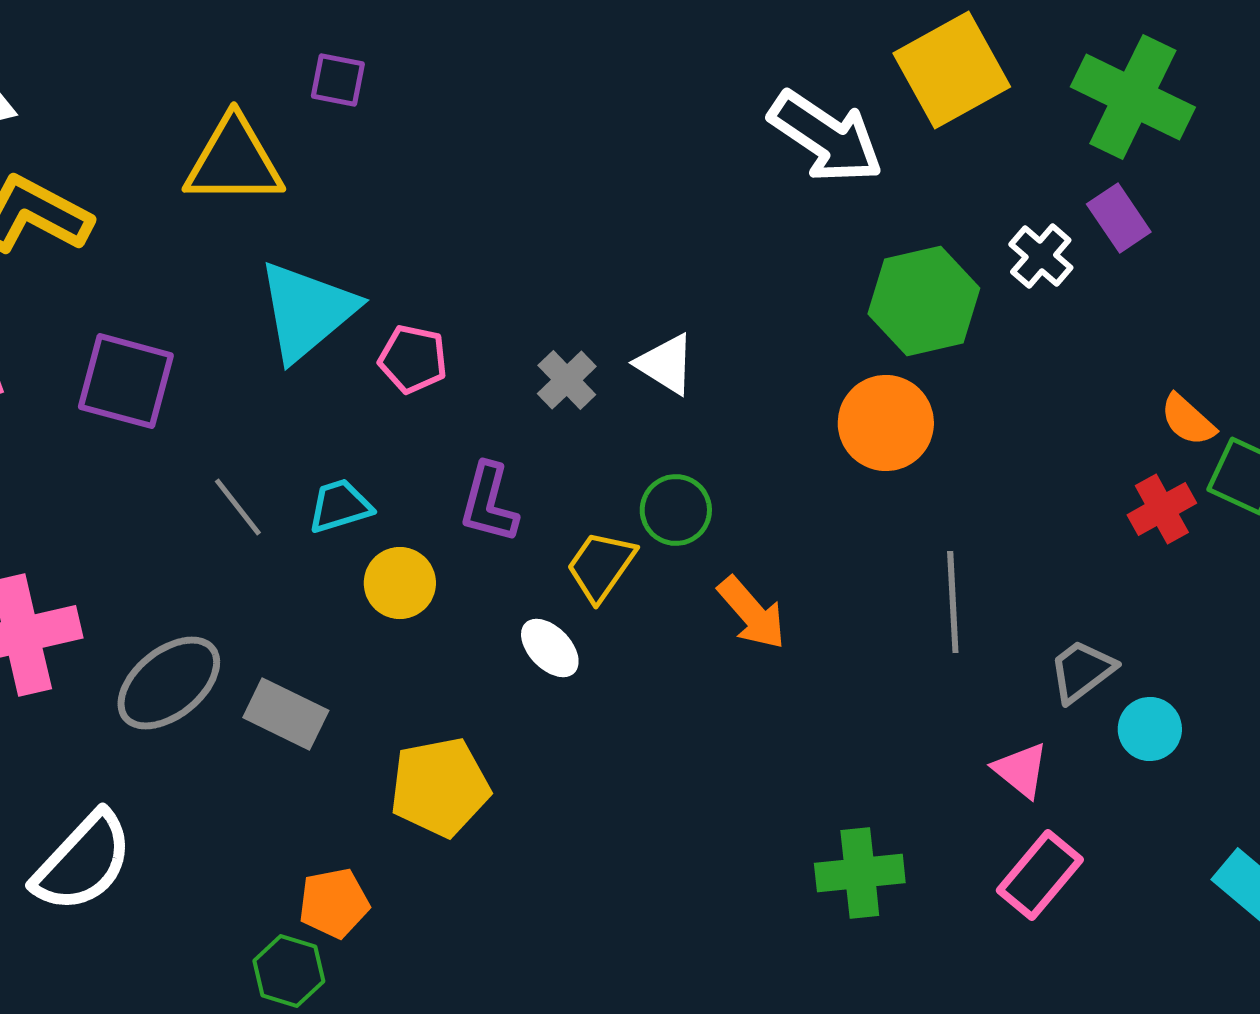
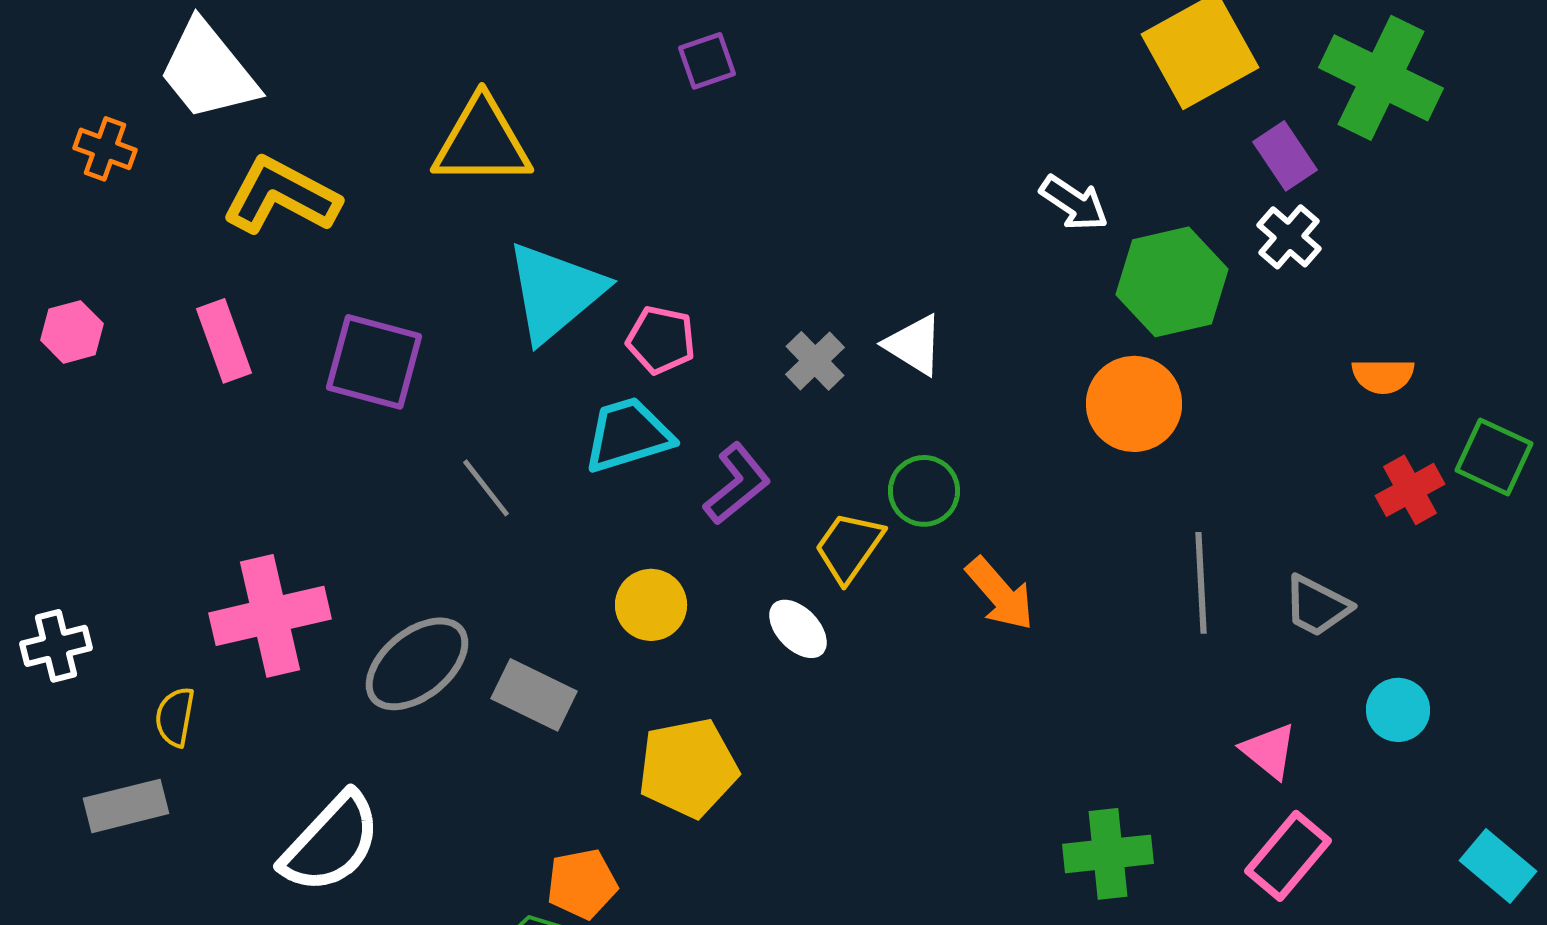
purple square: (338, 80) -> (707, 61), moved, turned -30
white arrow: (826, 137) -> (1074, 203), moved, size x0.6
purple rectangle: (1119, 218) -> (1285, 156), moved
orange semicircle: (1188, 420) -> (1383, 376), moved, turned -42
purple L-shape: (489, 503) -> (737, 484), turned -144
cyan trapezoid: (340, 506) -> (628, 435), moved, size x1.4
yellow circle: (400, 583) -> (651, 605), moved
gray trapezoid: (1082, 671) -> (1317, 606), moved, turned -116

